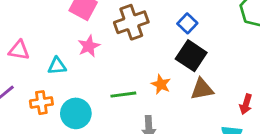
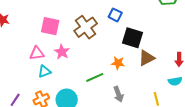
blue square: (187, 23) -> (115, 15), moved
pink triangle: (19, 50) -> (37, 53), moved

